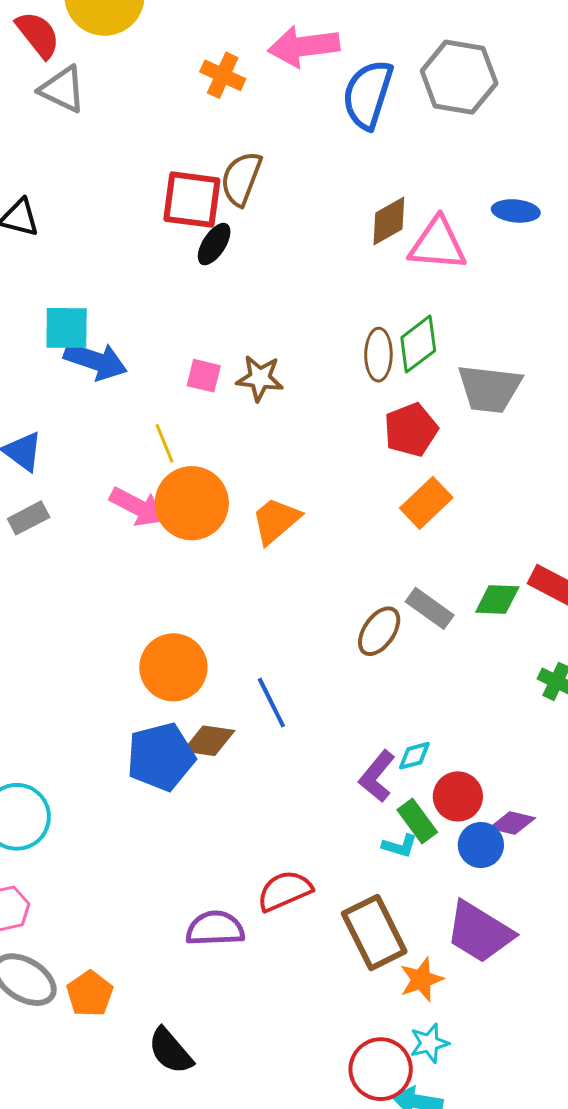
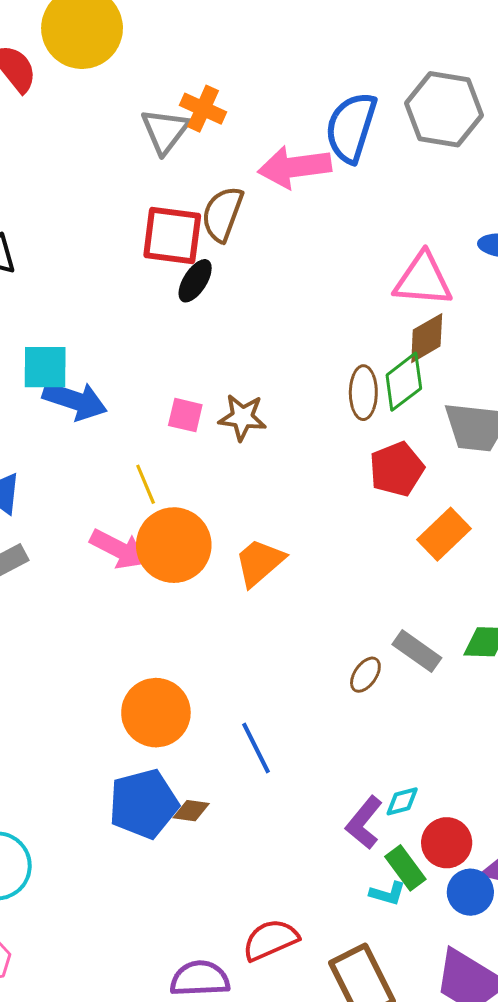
pink arrow: (304, 46) -> (295, 167), moved
gray triangle: (63, 89) -> (165, 131), moved, turned 42
brown diamond: (389, 221) -> (427, 338), moved
orange rectangle: (426, 503) -> (444, 534), moved
brown ellipse: (379, 631) -> (365, 675), size x0.7
brown diamond: (209, 741) -> (191, 811), moved, size x0.7

